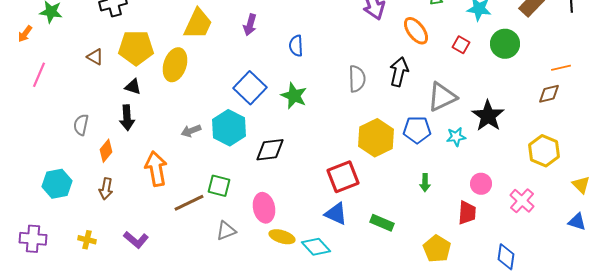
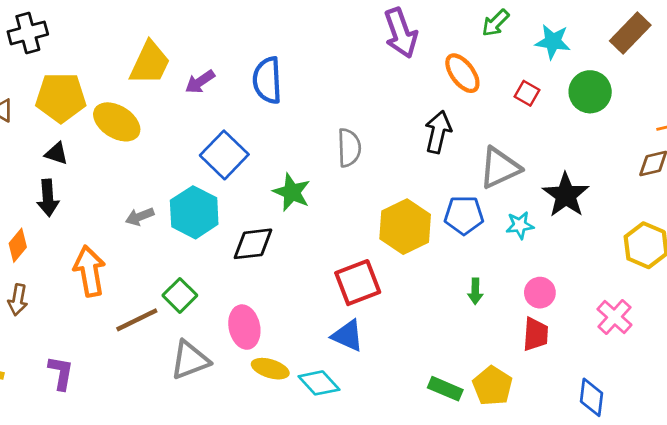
purple arrow: (250, 25) -> (200, 82), moved, turned 40
blue semicircle: (296, 46) -> (267, 80), moved, size x1.5
yellow ellipse: (175, 65) -> (117, 122), turned -76
gray semicircle: (357, 79) -> (349, 148), moved
green star: (294, 96) -> (292, 192), moved
pink circle: (481, 184) -> (540, 293), moved
green square: (219, 186) -> (180, 295), turned 30
green rectangle: (382, 223) -> (445, 389), moved
gray triangle: (226, 231) -> (190, 360), size x1.4
purple L-shape: (136, 240) -> (61, 373), turned -120

